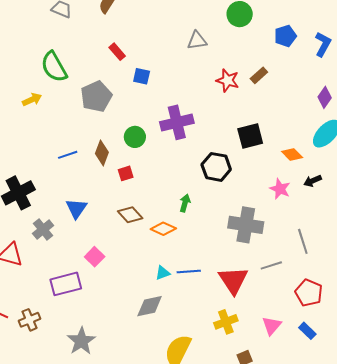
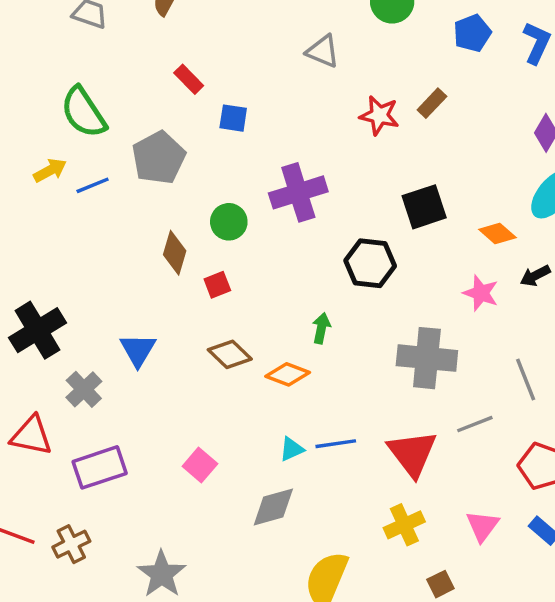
gray triangle: (197, 41) -> (323, 51), turned 35
blue line: (68, 155) -> (93, 185), moved
pink square: (95, 257) -> (200, 465), moved
purple rectangle: (66, 284) -> (100, 467), moved

